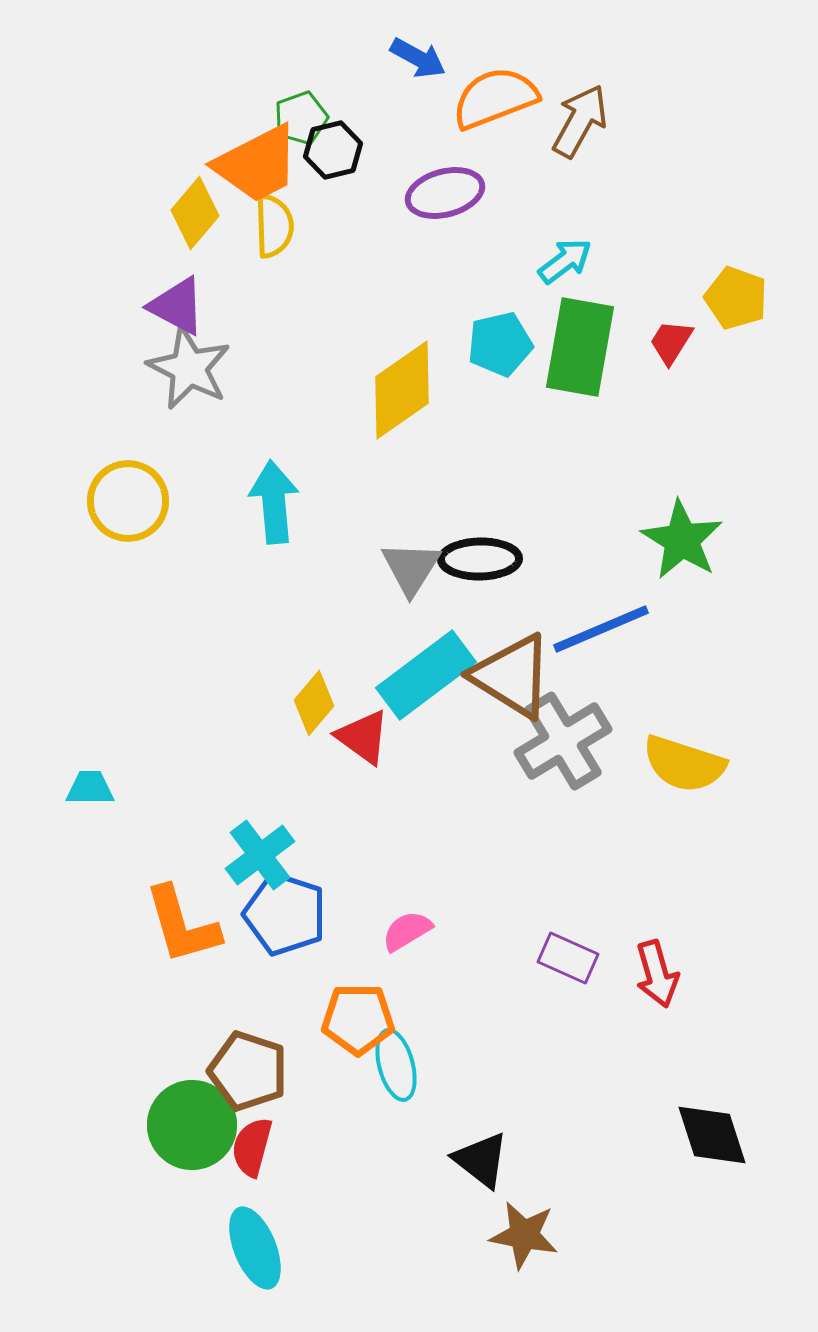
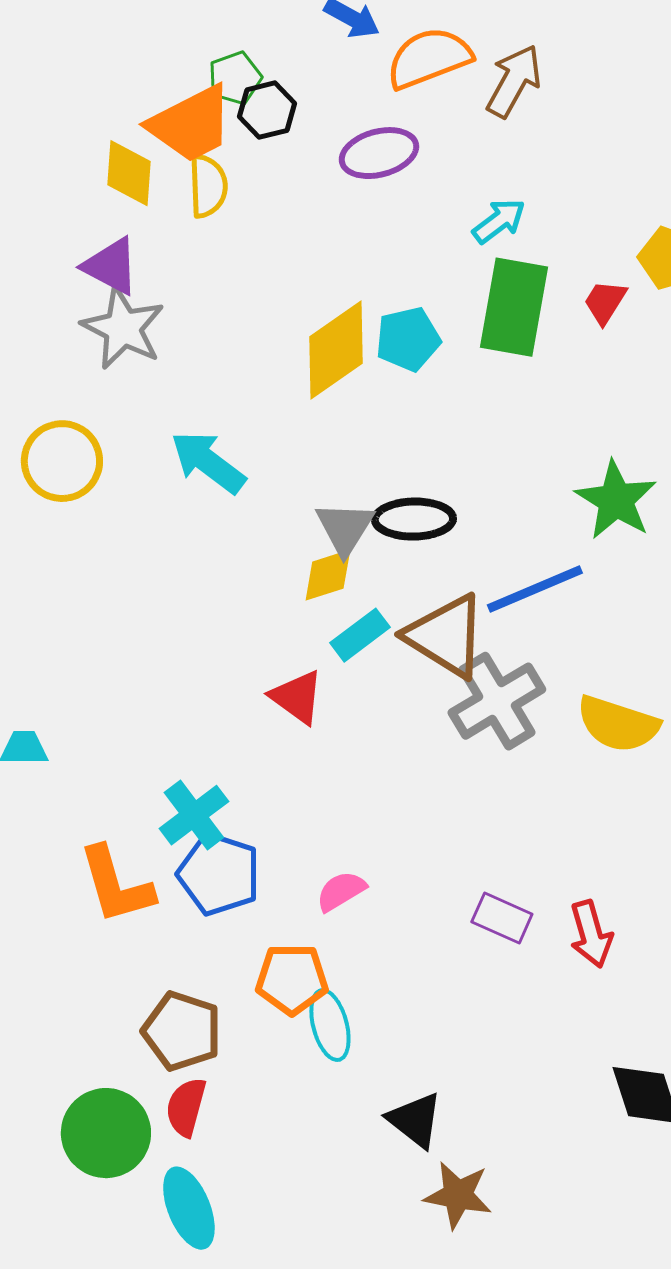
yellow diamond: (195, 213) -> (129, 173), turned -36
cyan pentagon: (500, 344) -> (408, 339), moved
cyan arrow: (274, 502) -> (208, 462), turned -48
cyan rectangle: (426, 675) -> (360, 635), size x0.6
yellow diamond: (314, 703) -> (328, 575), moved, turned 32
green circle: (192, 1125) -> (106, 1133), moved

